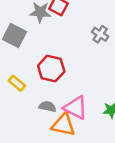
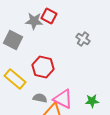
yellow rectangle: (17, 83) -> (15, 79), size x1.5

